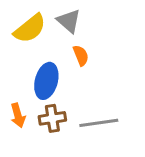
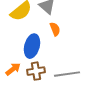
orange arrow: (18, 115) -> (13, 69), turned -112

